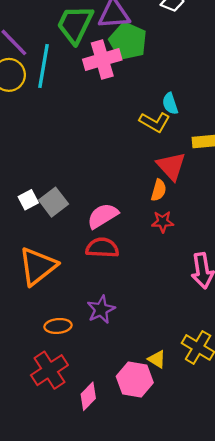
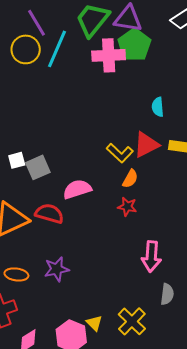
yellow L-shape: (155, 122) -> (120, 153), moved
red triangle: (171, 166) -> (146, 145), moved, turned 32
red semicircle: (102, 248) -> (49, 214), moved

